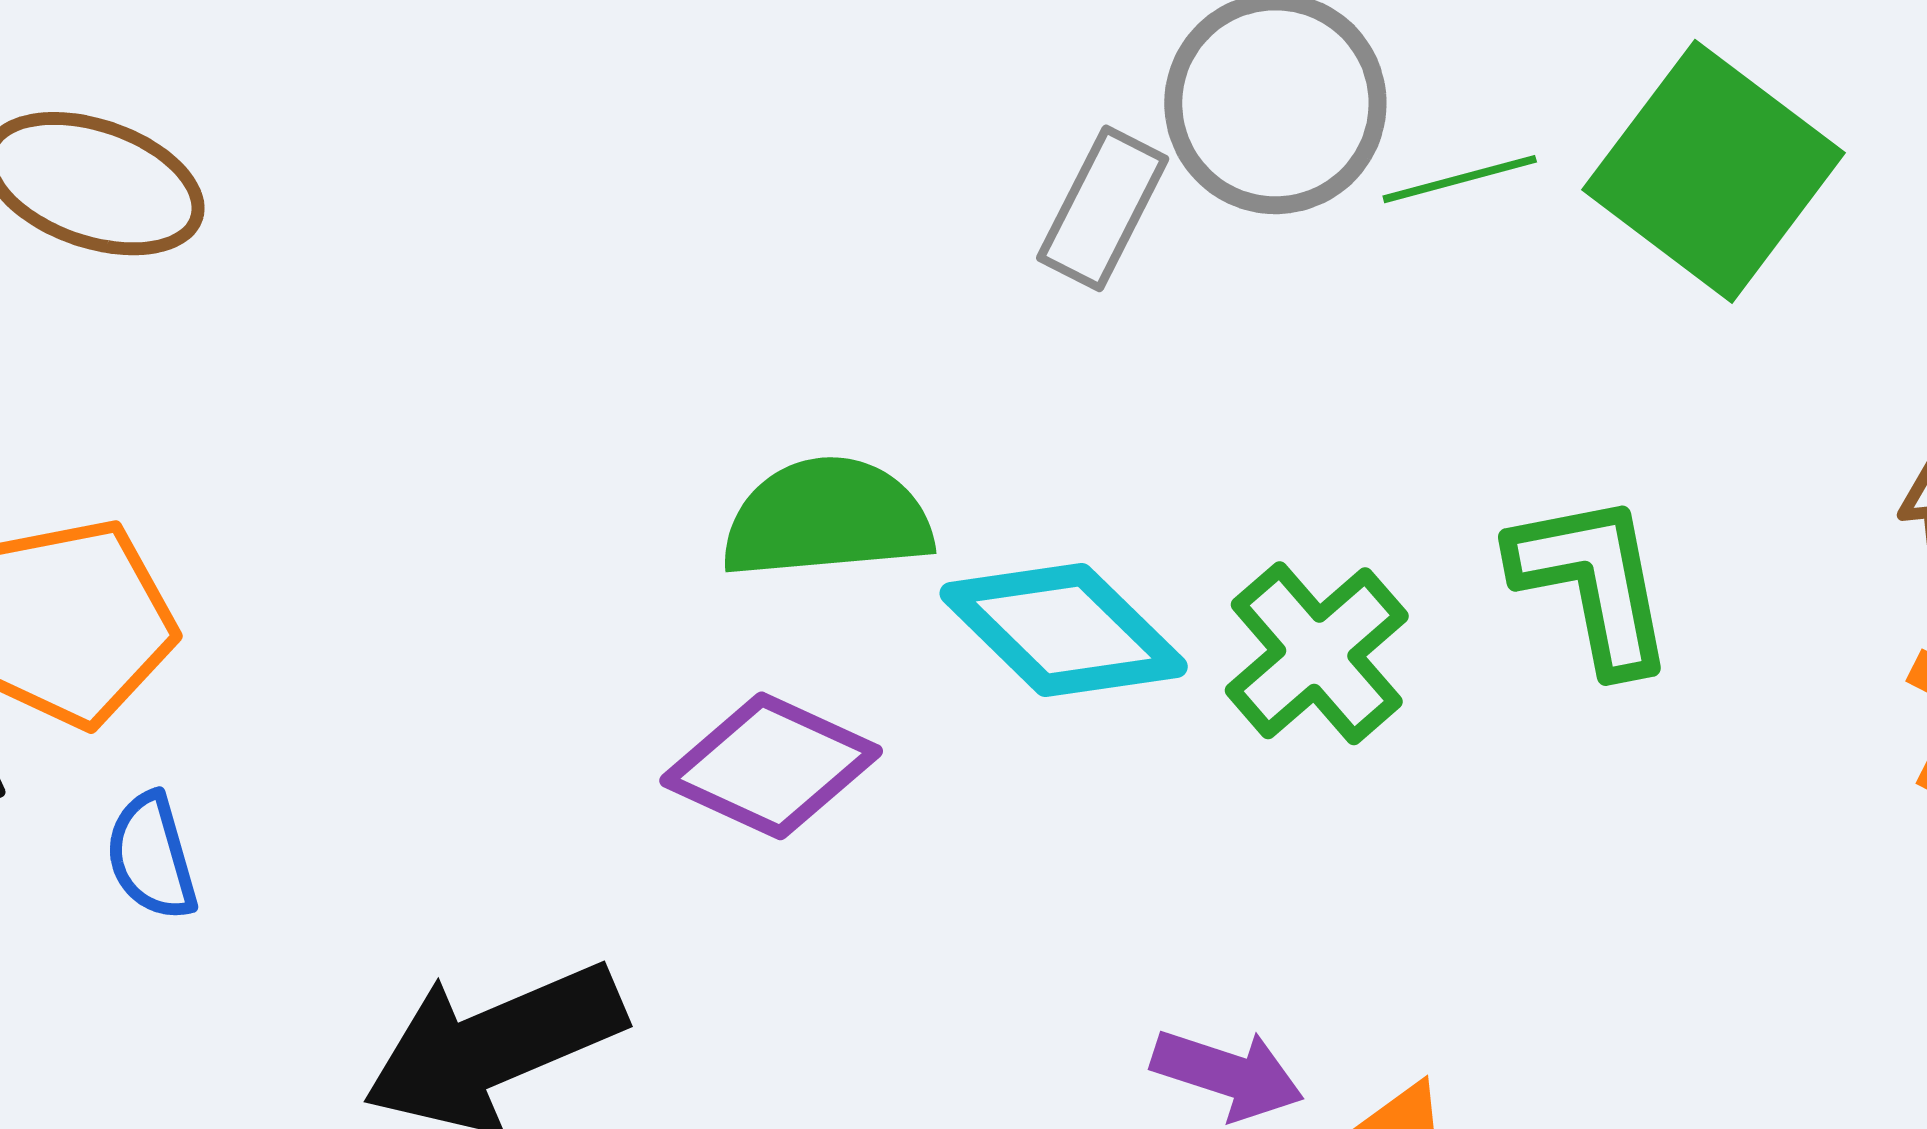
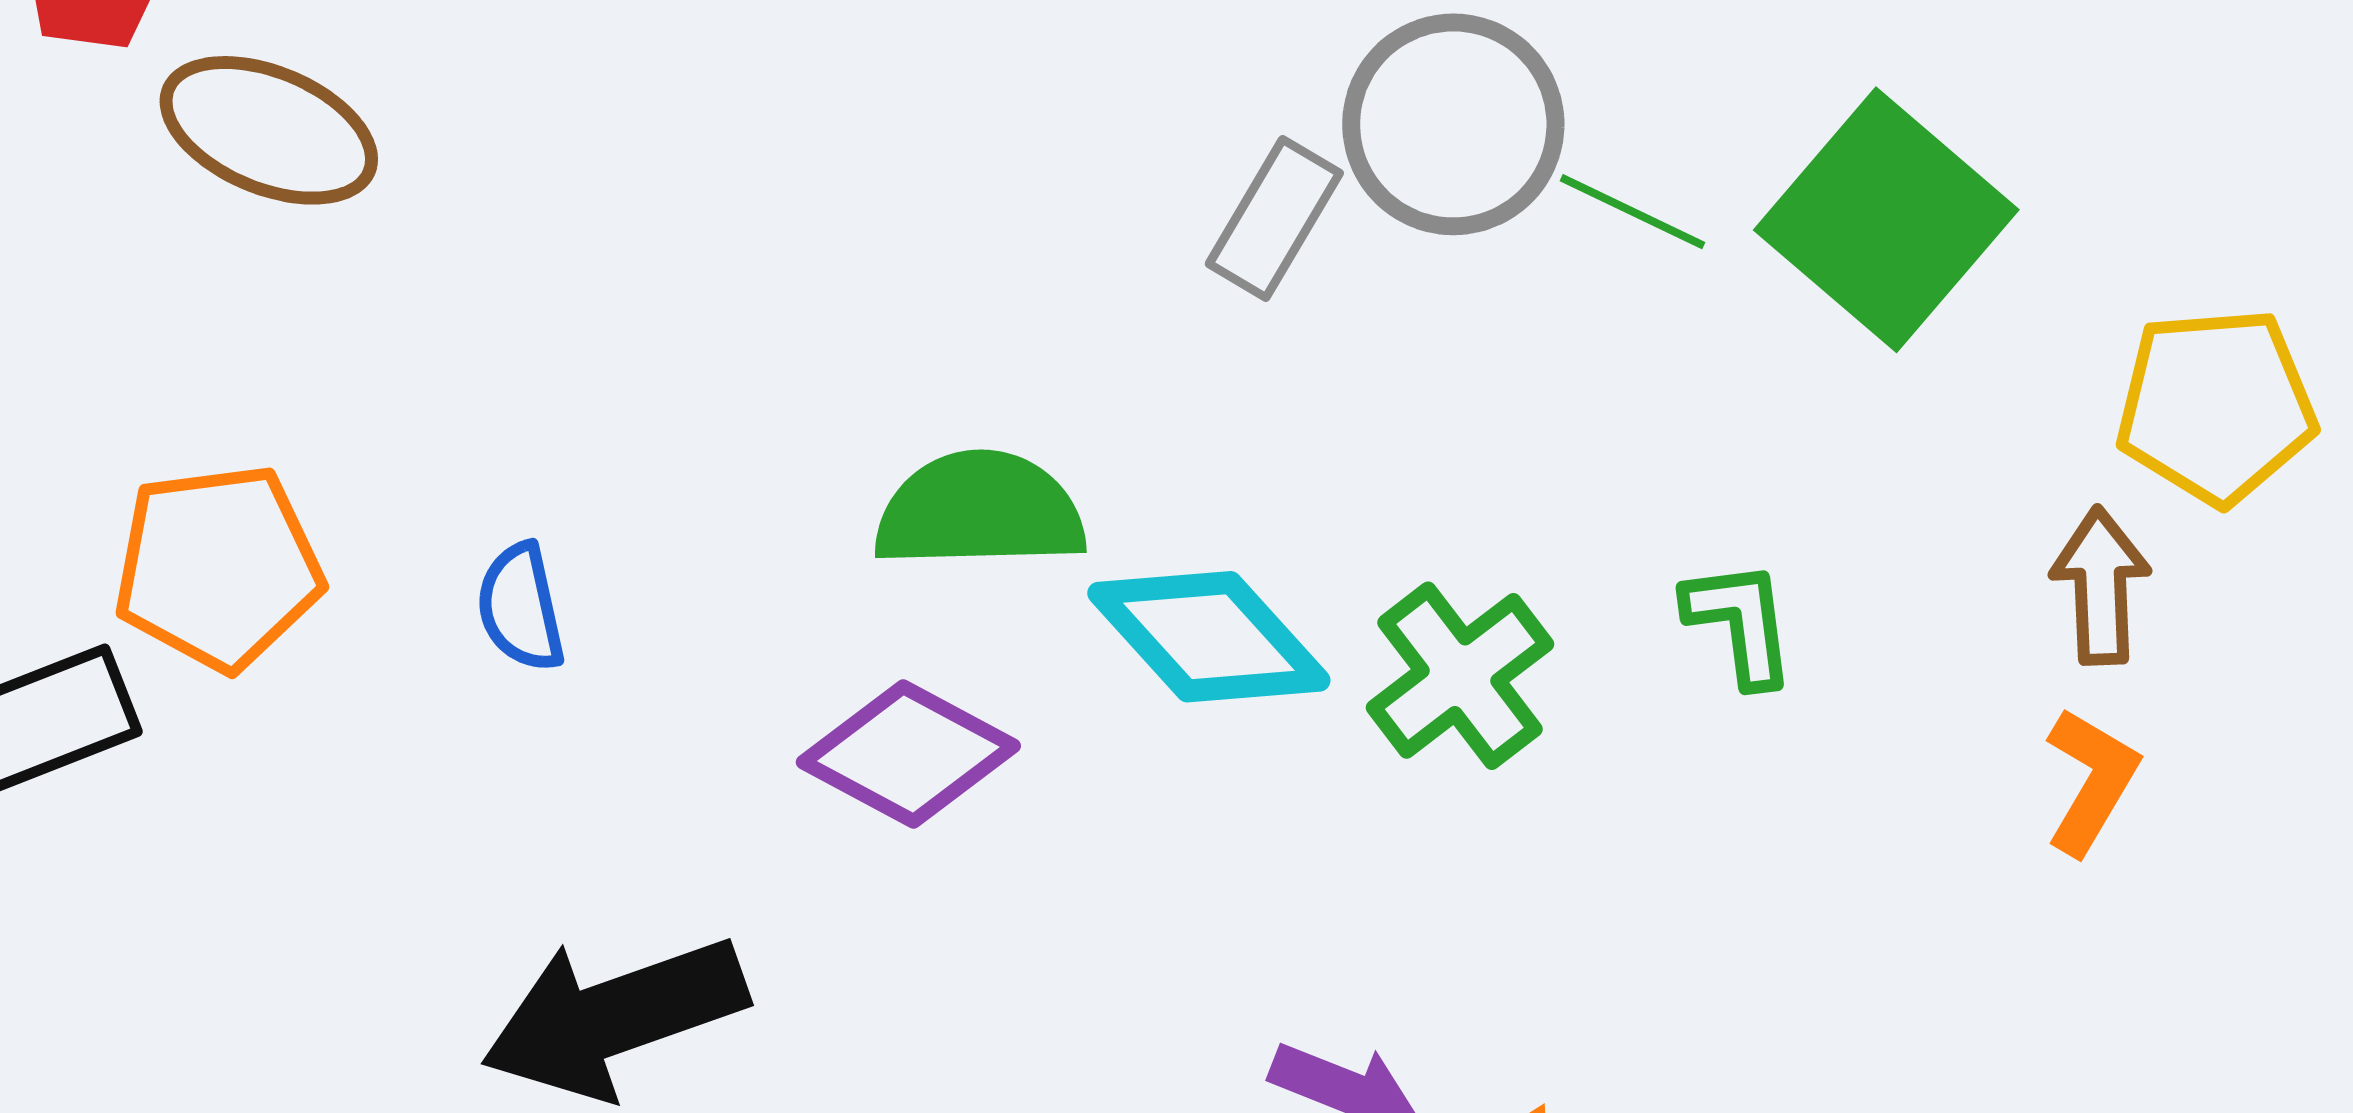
green line: (1460, 179) -> (1632, 212), turned 37
green L-shape: (1593, 583) -> (1740, 623), size x0.7
blue semicircle: (151, 857) -> (521, 607), moved

